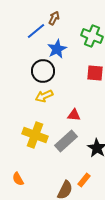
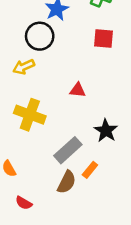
yellow arrow: (44, 96) -> (24, 67), moved
gray rectangle: (66, 141) -> (68, 150), moved

